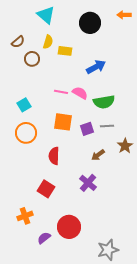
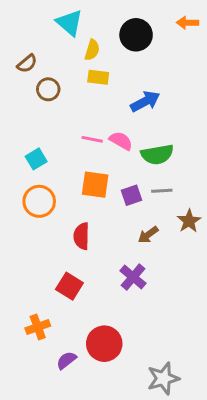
yellow semicircle: (48, 42) -> (92, 50), moved

